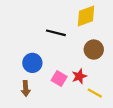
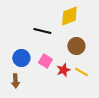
pink square: (59, 79) -> (45, 61), moved
yellow line: (95, 93) -> (81, 72), moved

